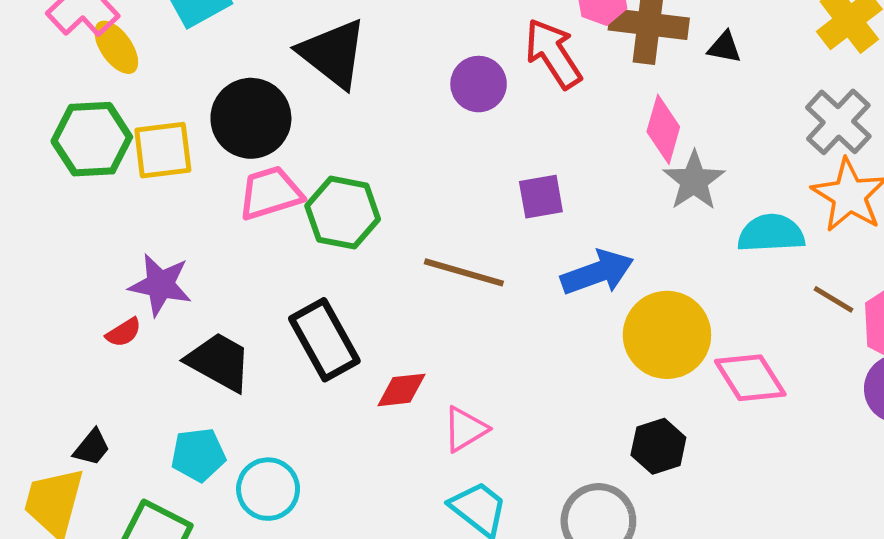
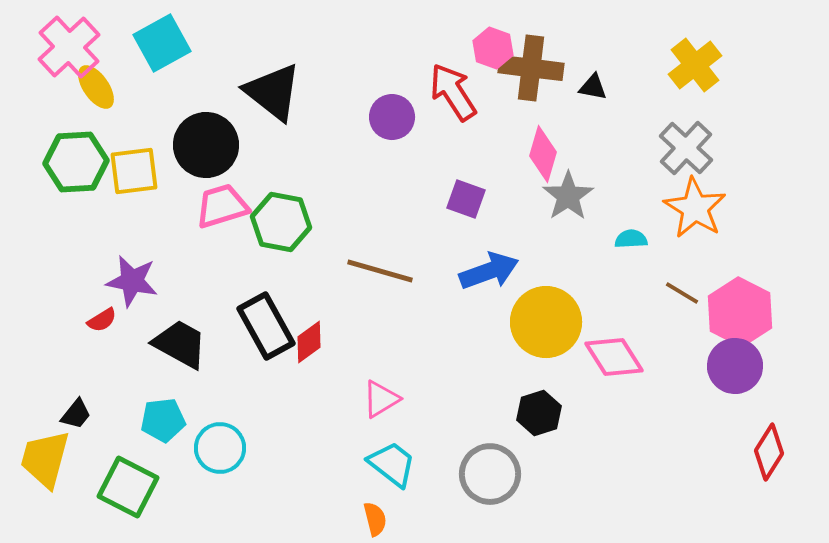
purple square: (541, 197) -> (466, 199), moved, turned 30
cyan semicircle: (771, 233) -> (631, 239), size x0.6
red diamond: (401, 390) -> (309, 342), moved, turned -30

